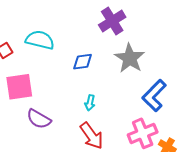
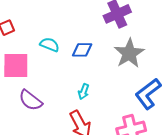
cyan semicircle: (40, 40) -> (50, 45), moved, size x0.7

